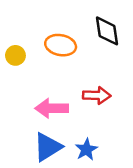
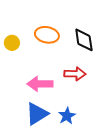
black diamond: (107, 31) -> (84, 40), moved

